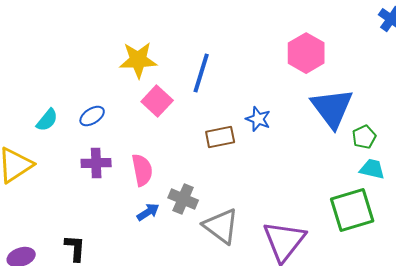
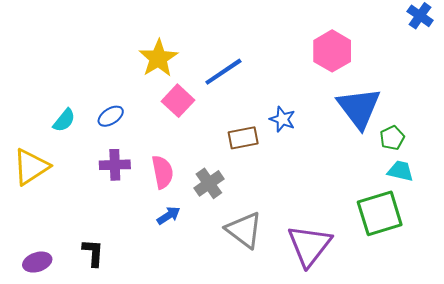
yellow star: (138, 60) -> (158, 58), turned -30
blue line: (201, 73) -> (223, 72), turned 39
gray cross: (183, 199) -> (209, 183), moved, turned 32

